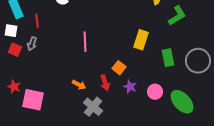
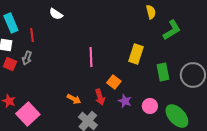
pink line: (85, 42) -> (91, 57), moved
pink square: (33, 100) -> (28, 114), turned 35

